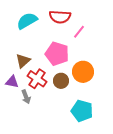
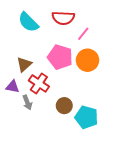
cyan semicircle: (27, 21) -> (28, 22), turned -105
orange circle: (83, 72) -> (87, 60), moved
brown circle: (61, 81) -> (64, 106), moved

